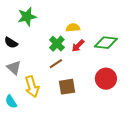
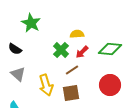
green star: (27, 17) -> (31, 23), turned -30
brown line: (56, 64) -> (72, 70), moved
yellow arrow: (32, 87) -> (46, 85), moved

